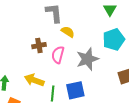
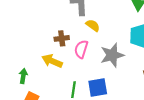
yellow arrow: (34, 80) -> (52, 61), moved

